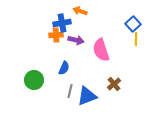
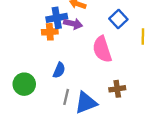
blue square: (133, 24) -> (118, 19), moved
purple arrow: (76, 40) -> (73, 24), moved
brown cross: (114, 84) -> (117, 89), turned 32

